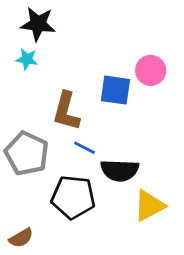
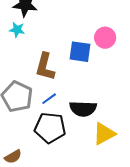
blue line: (84, 148) -> (49, 99), moved, turned -63

